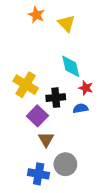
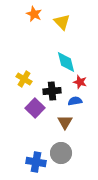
yellow cross: (26, 85) -> (24, 79), size x0.7
brown triangle: (46, 140) -> (65, 122), moved

